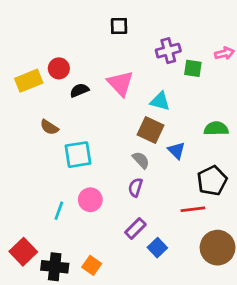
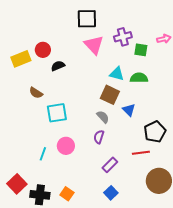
black square: (119, 26) -> (87, 19), size x1.5
pink triangle: (120, 83) -> (94, 45), moved
green semicircle: (216, 129) -> (139, 78), moved
purple rectangle: (135, 228) -> (110, 165), moved
blue square: (157, 248) -> (111, 193), moved

